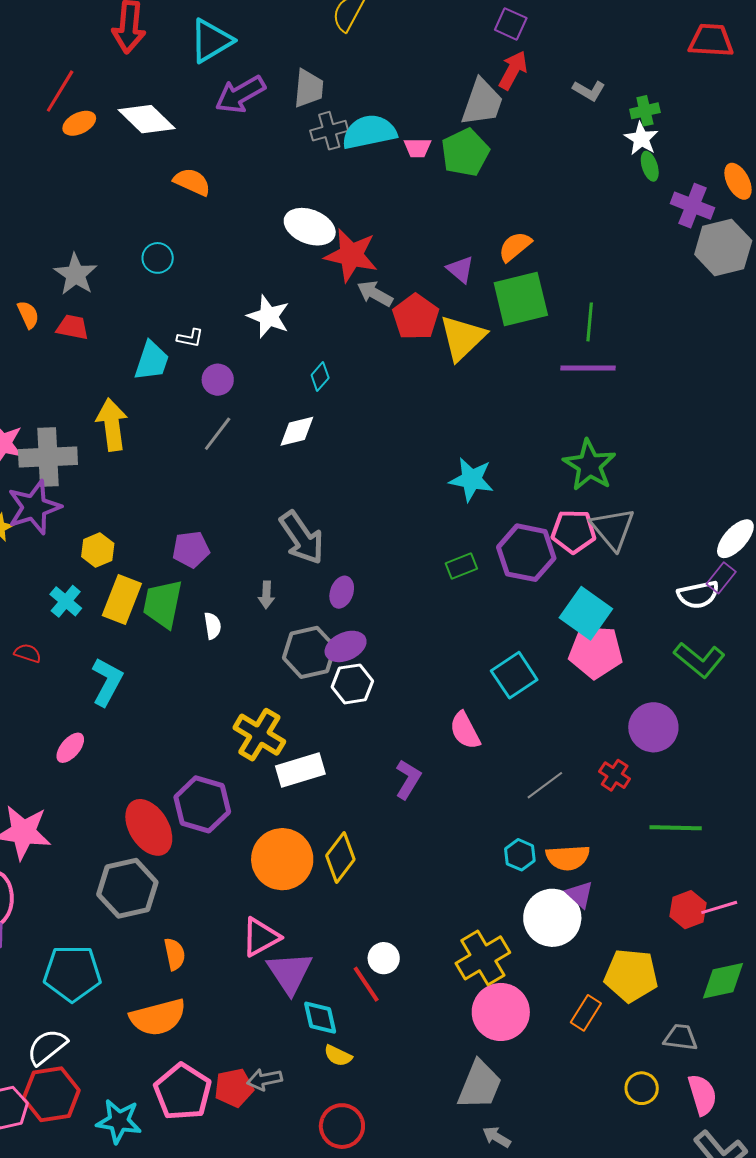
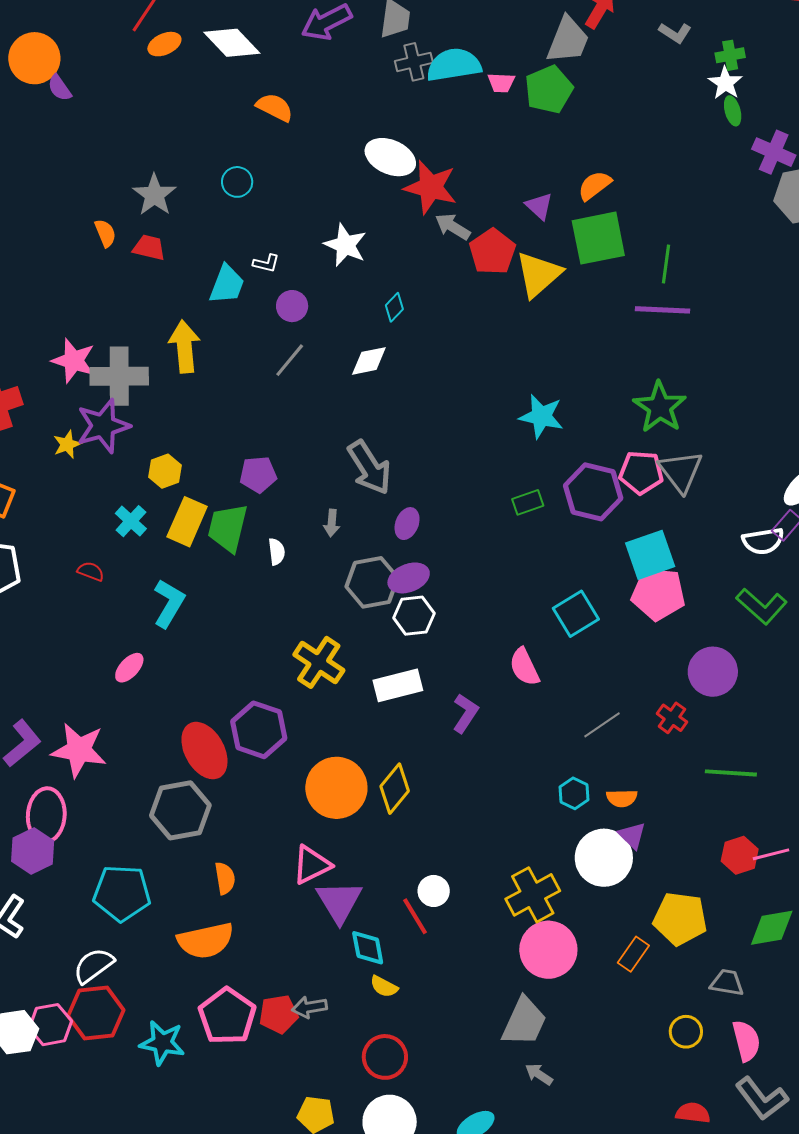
cyan square: (586, 613) -> (650, 555), turned 33
white rectangle: (300, 770) -> (398, 685), moved
orange semicircle: (568, 858) -> (622, 798), size x0.7

